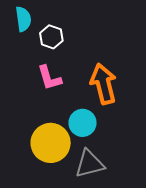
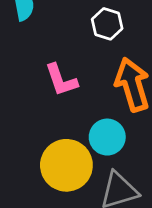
white hexagon: (51, 37) -> (107, 24), moved

